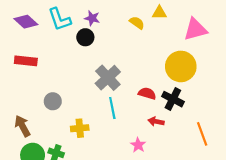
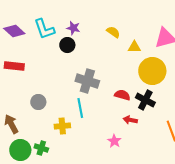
yellow triangle: (159, 13) -> (134, 47), moved
gray cross: (108, 78) -> (87, 81), turned -30
cyan line: (112, 108) -> (80, 108), moved

